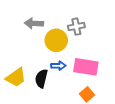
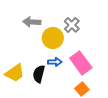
gray cross: (76, 27) -> (72, 25), turned -35
pink rectangle: (86, 67) -> (81, 63), turned 45

